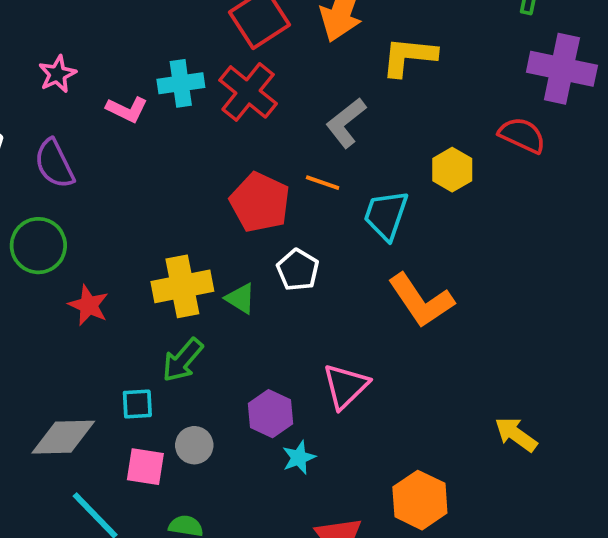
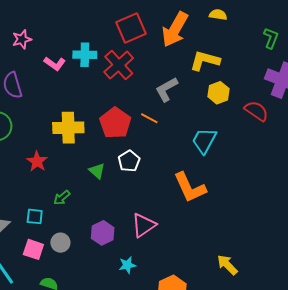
yellow hexagon: (452, 170) -> (219, 93), moved
cyan trapezoid: (386, 215) -> (204, 141), moved
yellow cross: (182, 286) -> (68, 128), moved
red star: (89, 305) -> (37, 161), moved
green arrow: (183, 360) -> (62, 198), size x0.7
cyan star: (299, 458) -> (127, 265), moved

